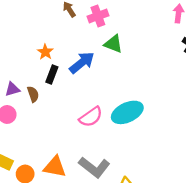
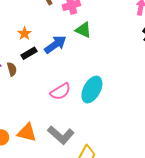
black rectangle: (52, 75) -> (29, 53), turned 35
cyan ellipse: (127, 112) -> (92, 90), turned -40

